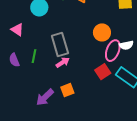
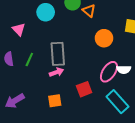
orange circle: (102, 32) -> (104, 38), moved
red square: (103, 72) -> (84, 89), moved
purple arrow: (45, 97) -> (15, 101), moved

